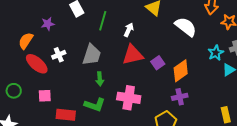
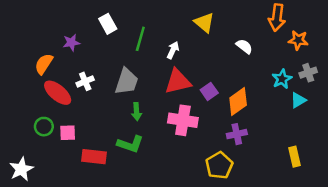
white semicircle: (186, 27) -> (244, 46), size x0.6
green circle: (14, 91) -> (44, 127), moved
pink cross: (129, 98) -> (183, 120), moved

